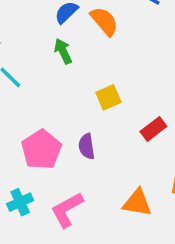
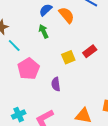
red rectangle: (153, 129) -> (90, 51), moved
pink pentagon: (41, 150) -> (28, 69), moved

